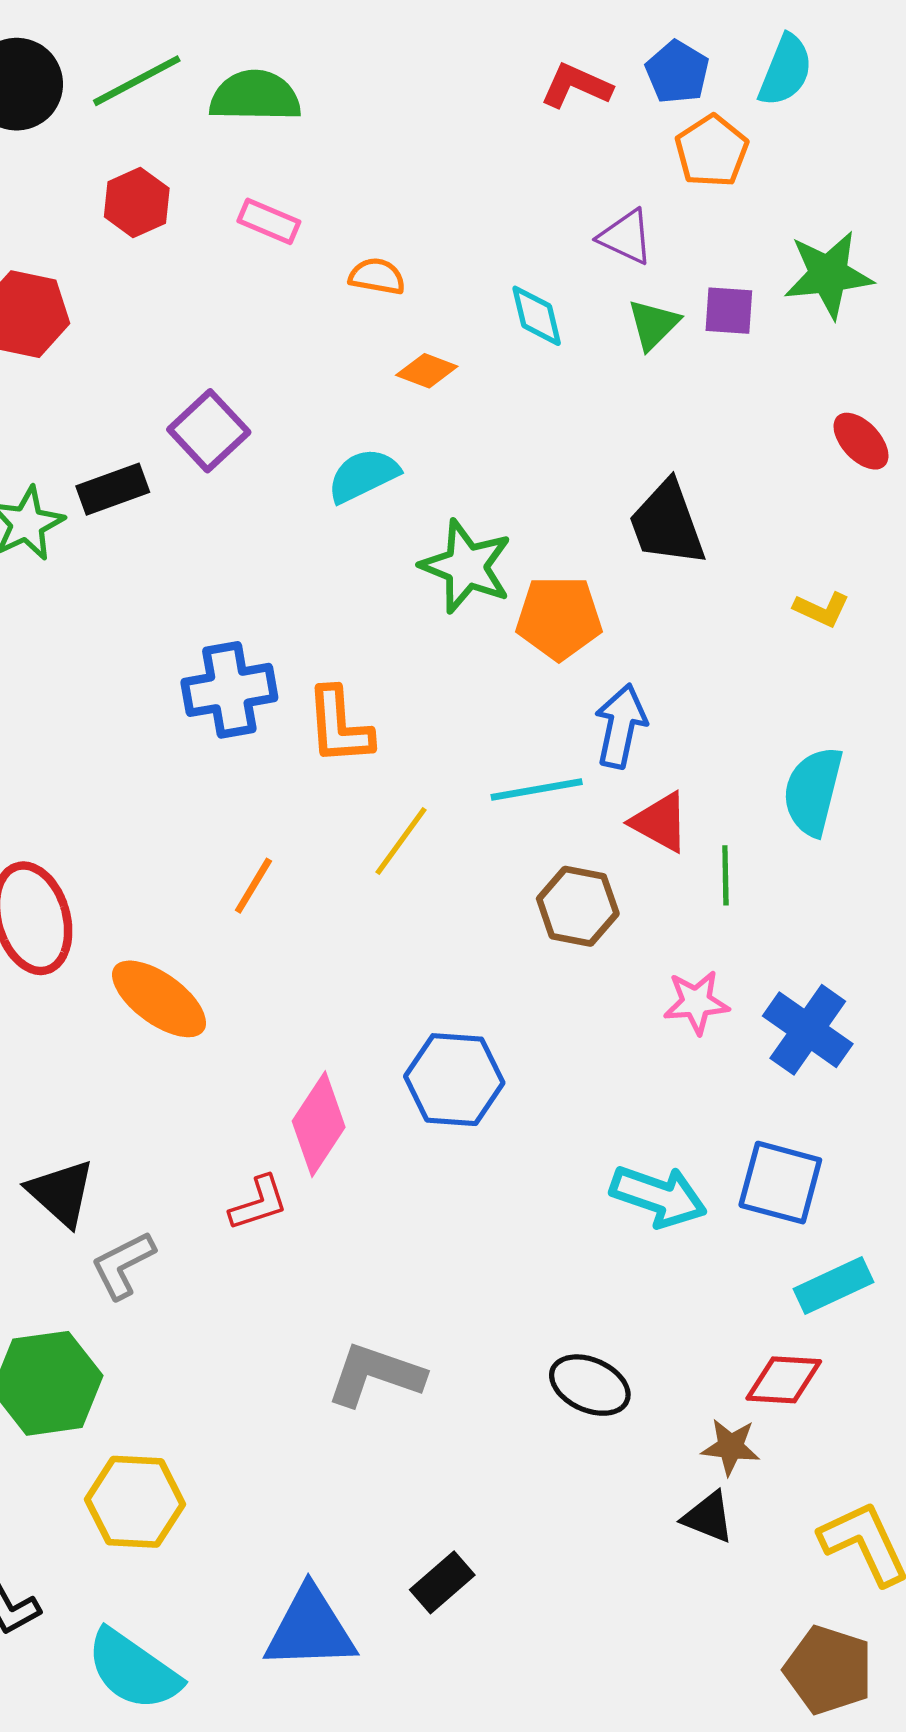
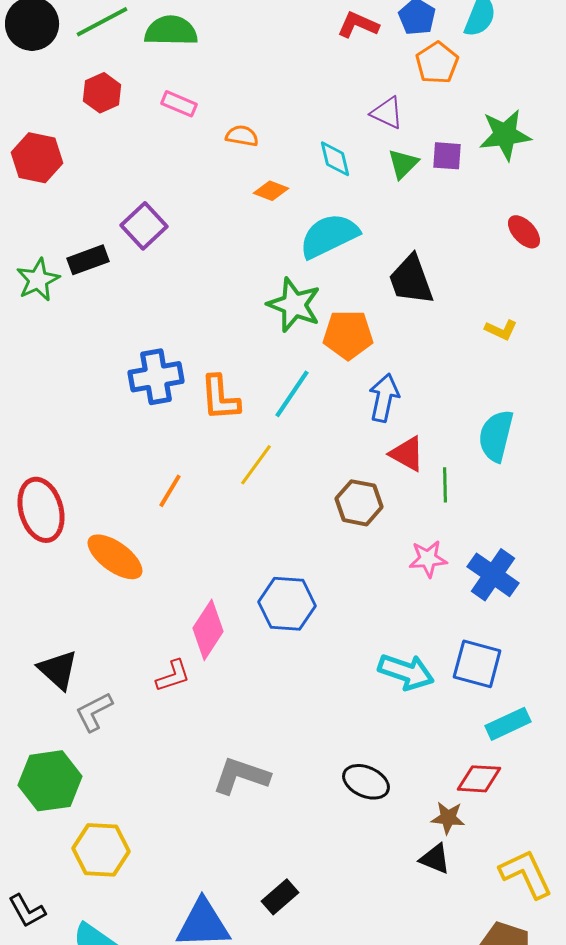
cyan semicircle: (363, 475) -> (329, 236), moved, size x1.4
cyan line: (537, 790) -> (292, 394), moved, turned -46

